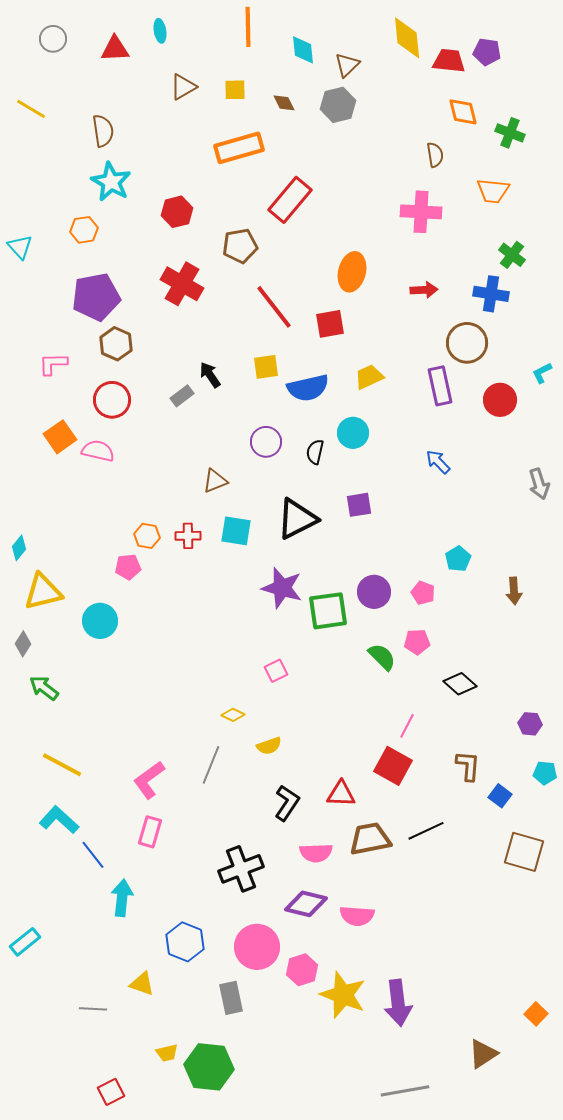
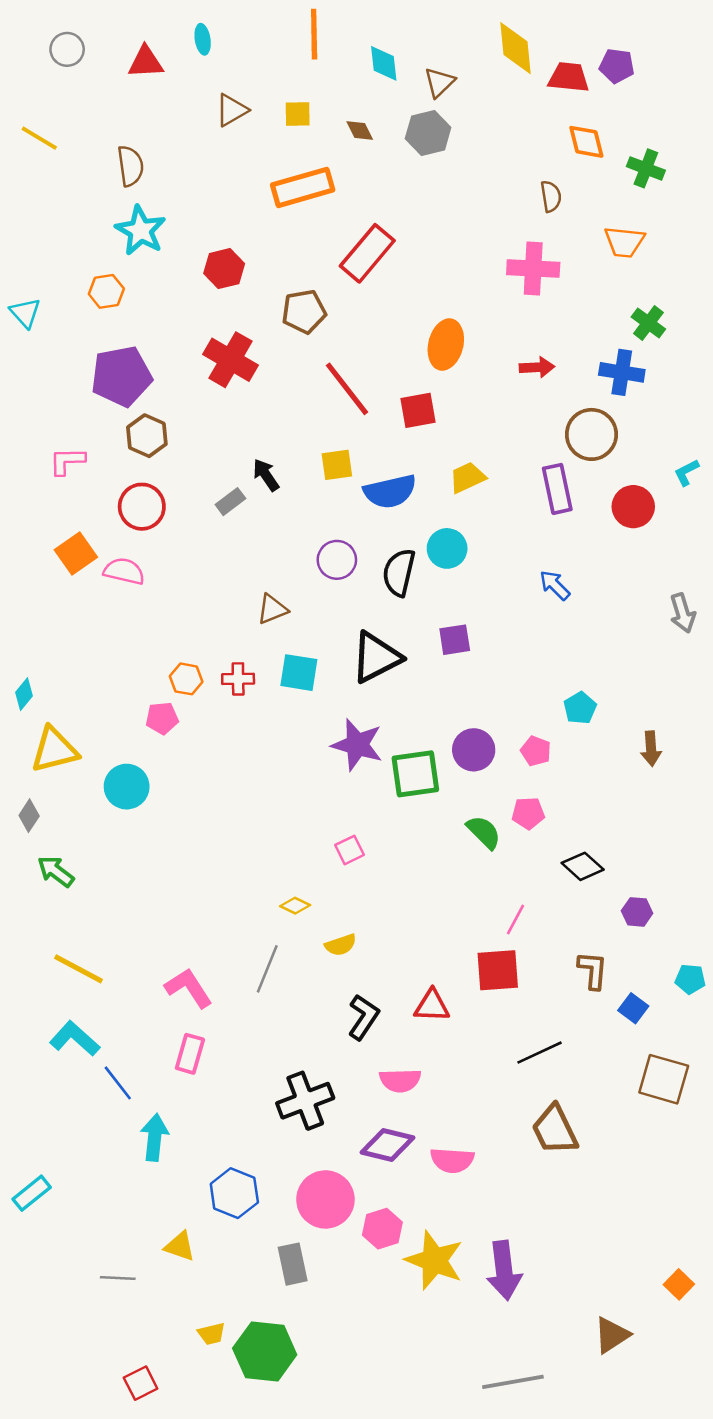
black semicircle: (315, 452) -> (399, 573), size x1.5
purple hexagon: (530, 724) -> (637, 912), moved
red square: (393, 766) -> (498, 970), turned -33
pink L-shape: (149, 780) -> (189, 988), turned 93
brown trapezoid: (370, 839) -> (555, 1130), moved, turned -105

